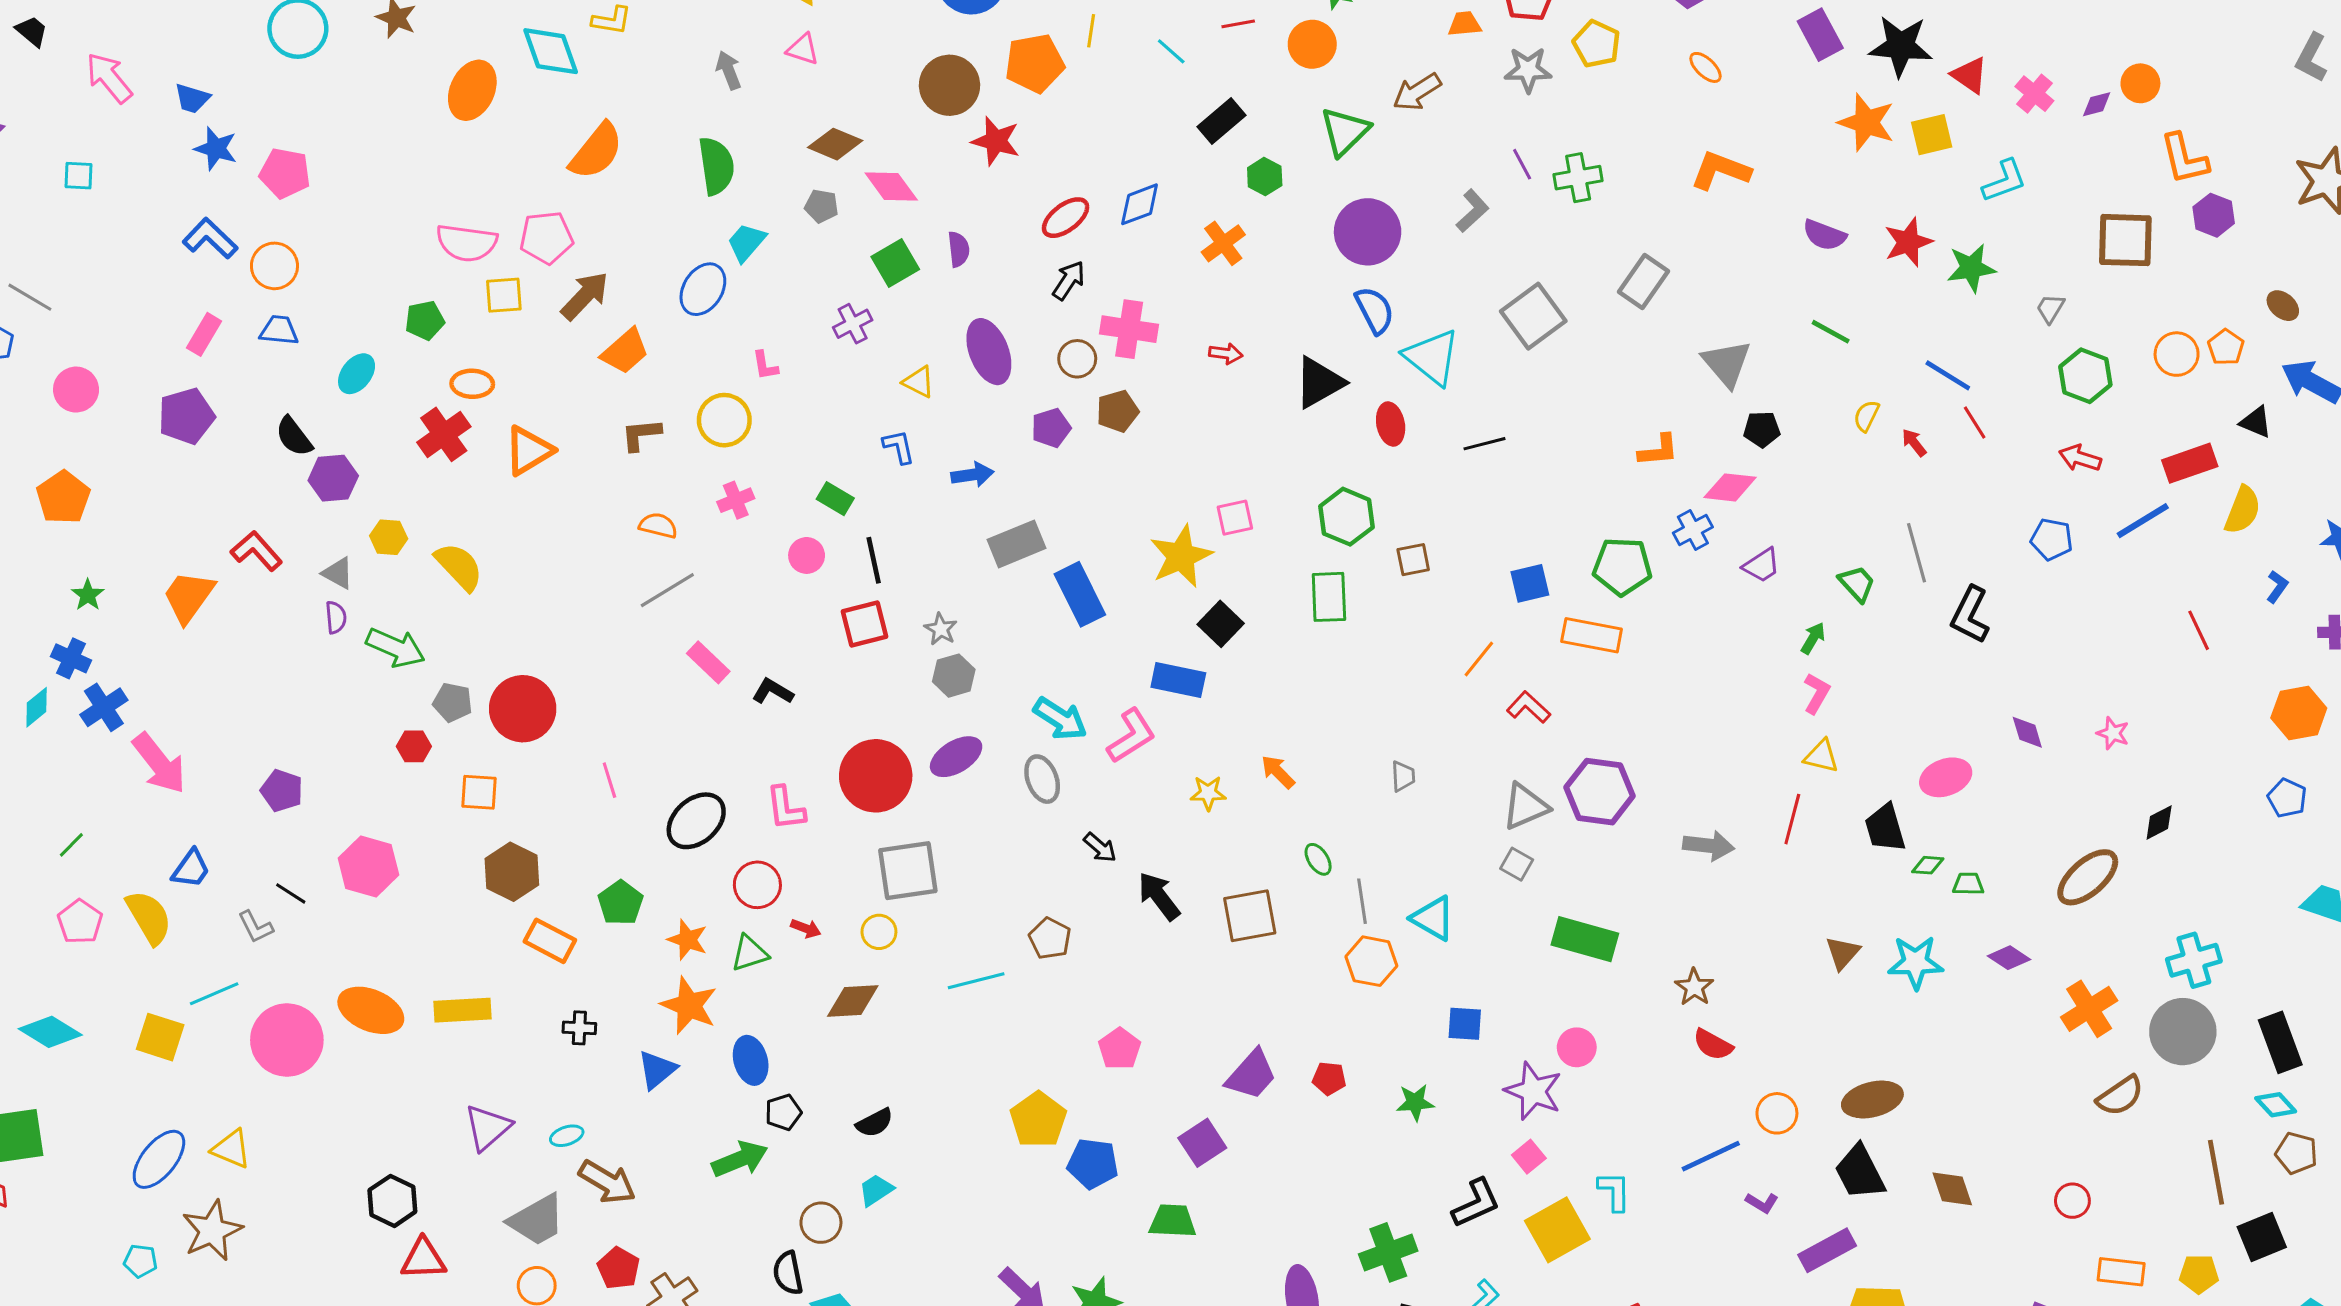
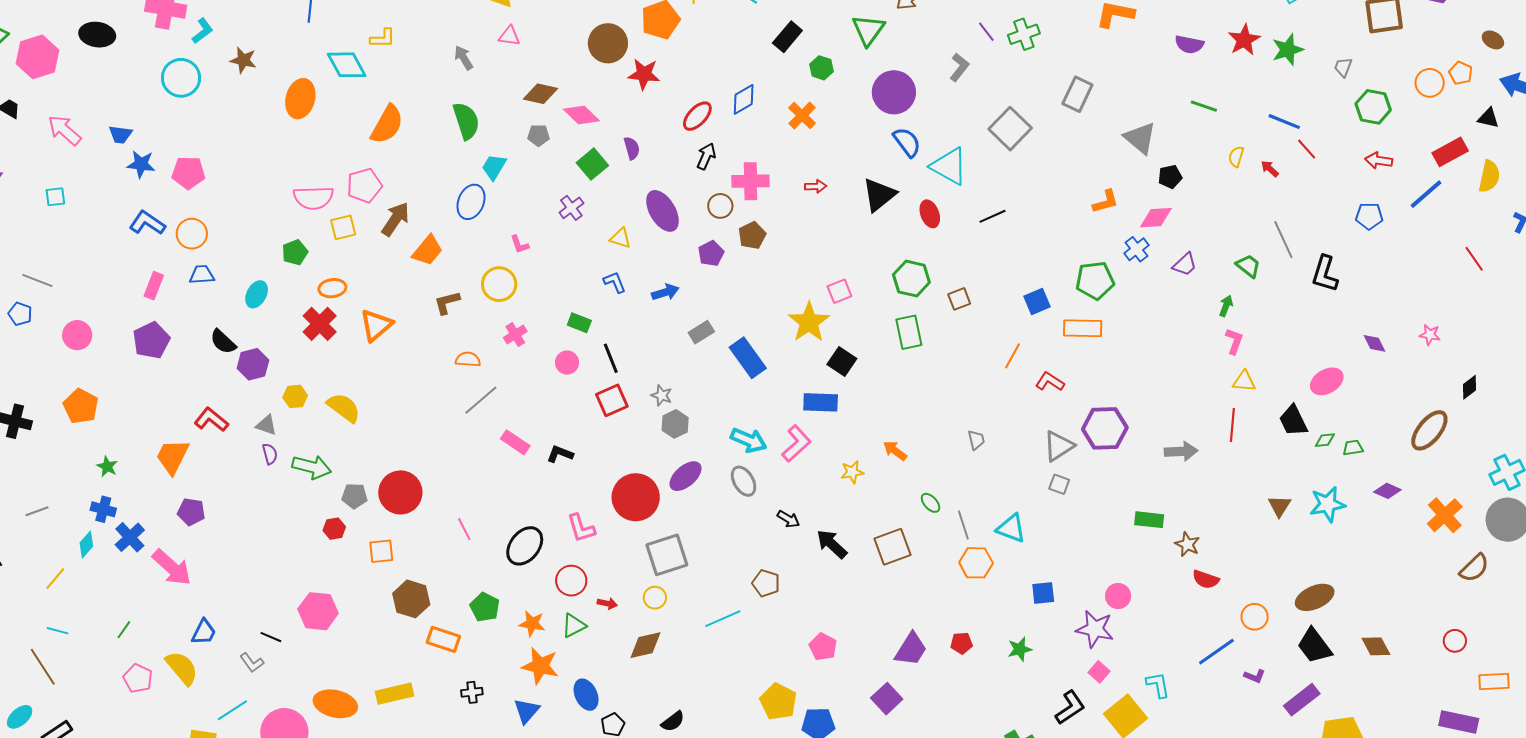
gray rectangle: (1017, 544) -> (701, 332), size x0.7
purple pentagon: (282, 791) -> (191, 512), moved
green rectangle: (1585, 939) -> (1149, 520), moved, size x0.7

